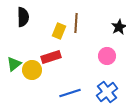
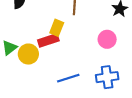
yellow rectangle: (59, 31) -> (57, 28), moved
blue cross: (107, 92) -> (107, 77), turned 30

